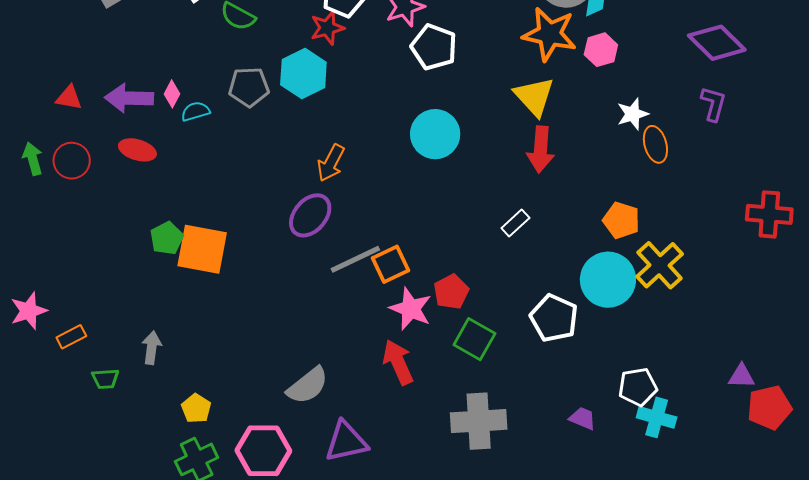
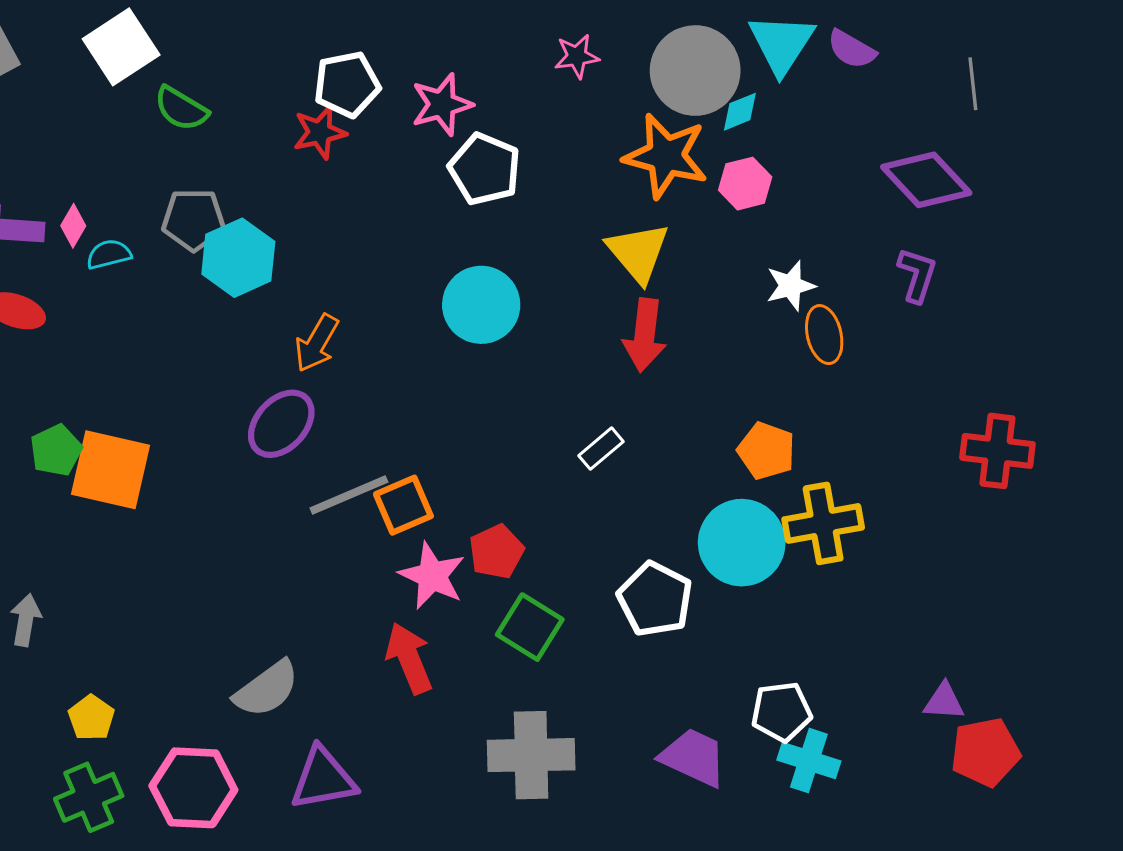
cyan hexagon: (303, 74) -> (238, 258), moved
yellow cross: (660, 265) -> (823, 523), turned 30
purple trapezoid: (583, 418) -> (693, 757), size x1.6

